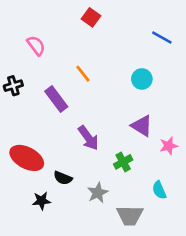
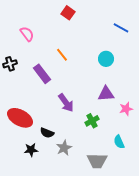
purple triangle: (142, 126) -> (106, 94), turned -36
gray star: (98, 193) -> (64, 148), moved

